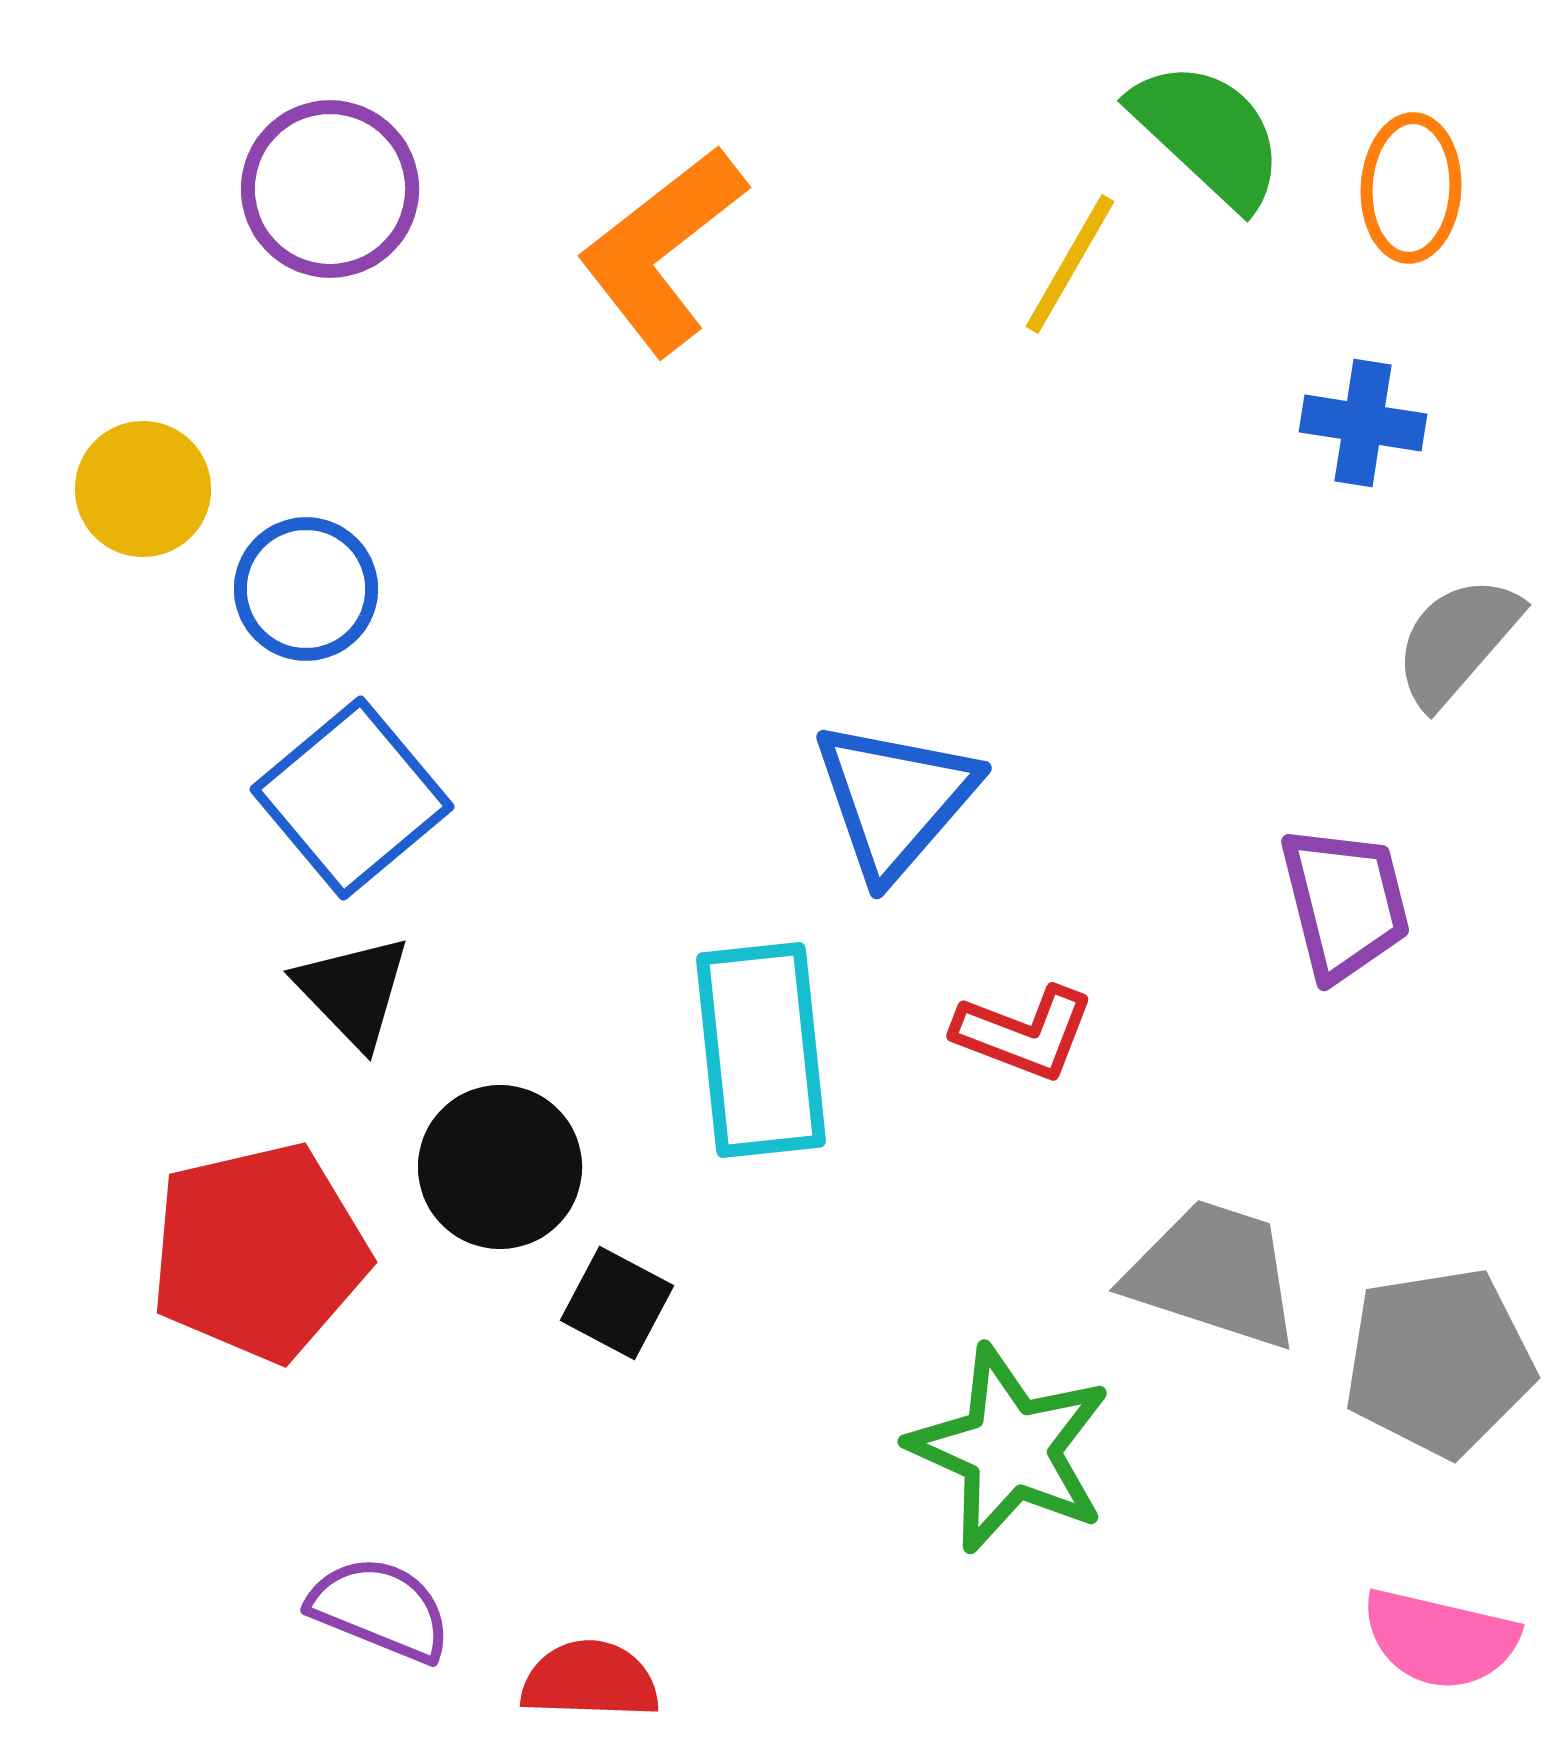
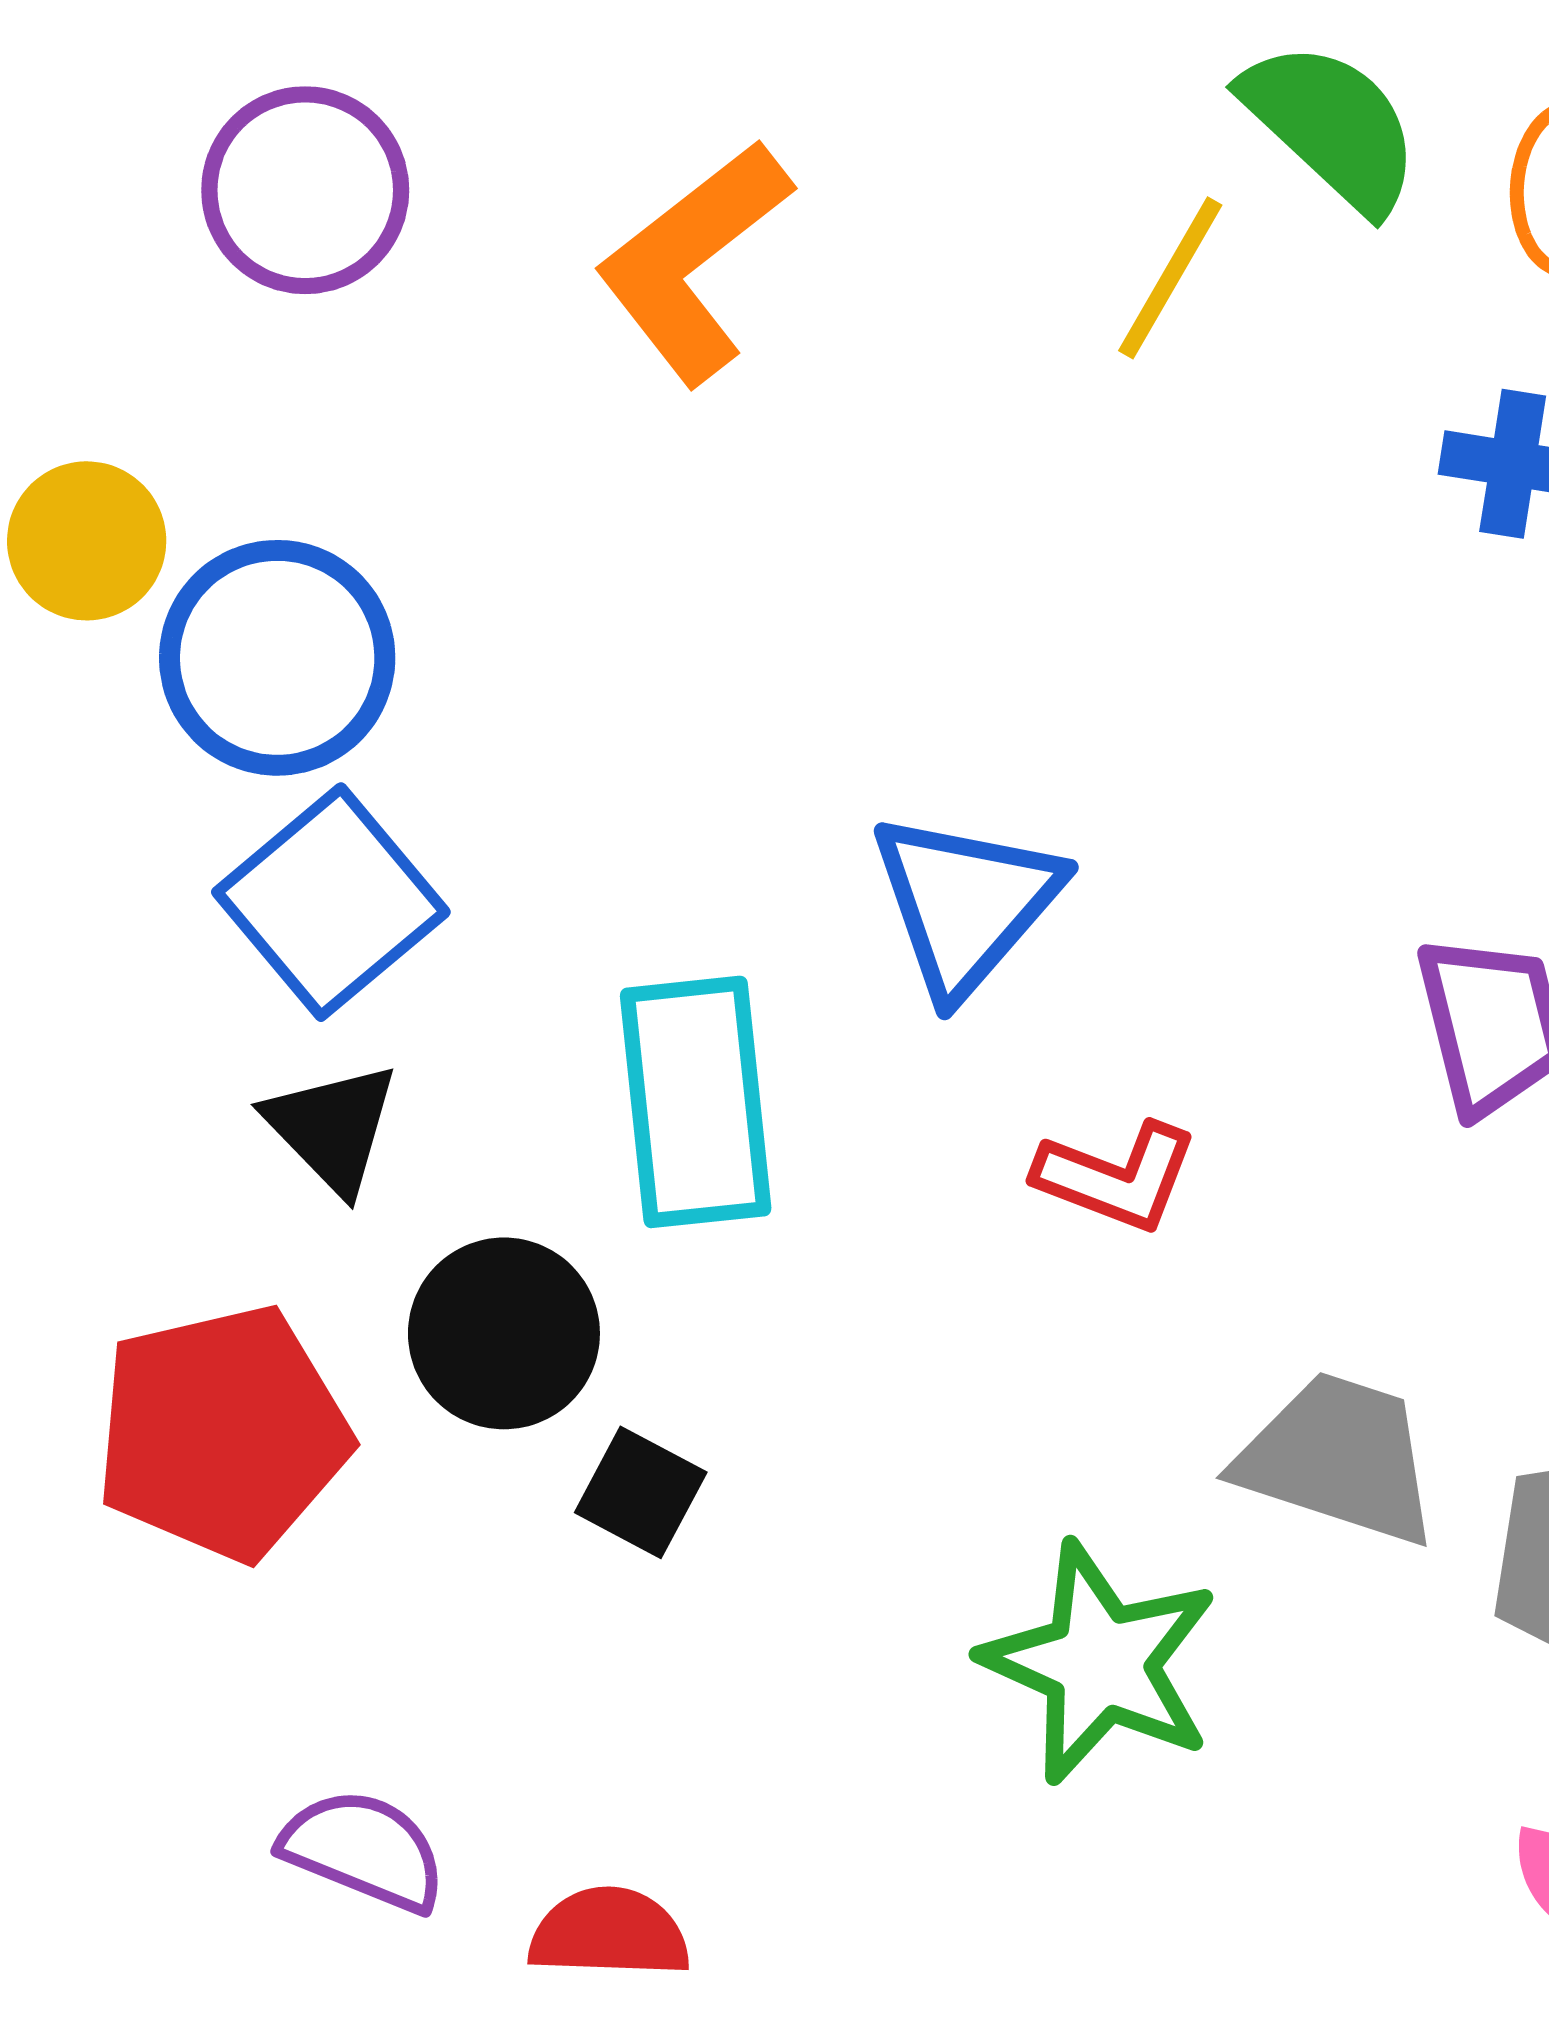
blue circle: (306, 589) -> (277, 658), size x1.4
cyan rectangle: (761, 1050) -> (696, 1102), moved

